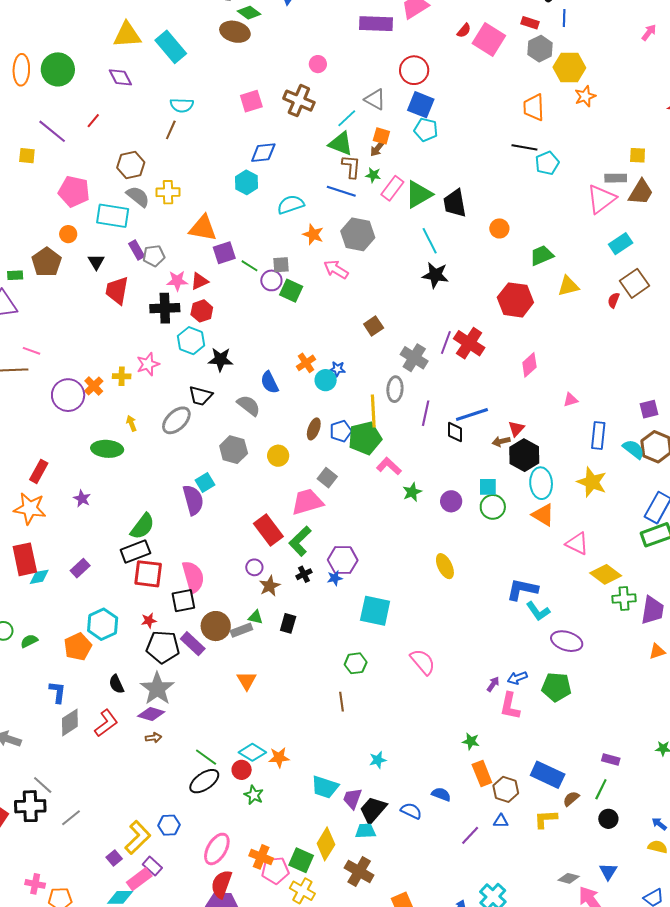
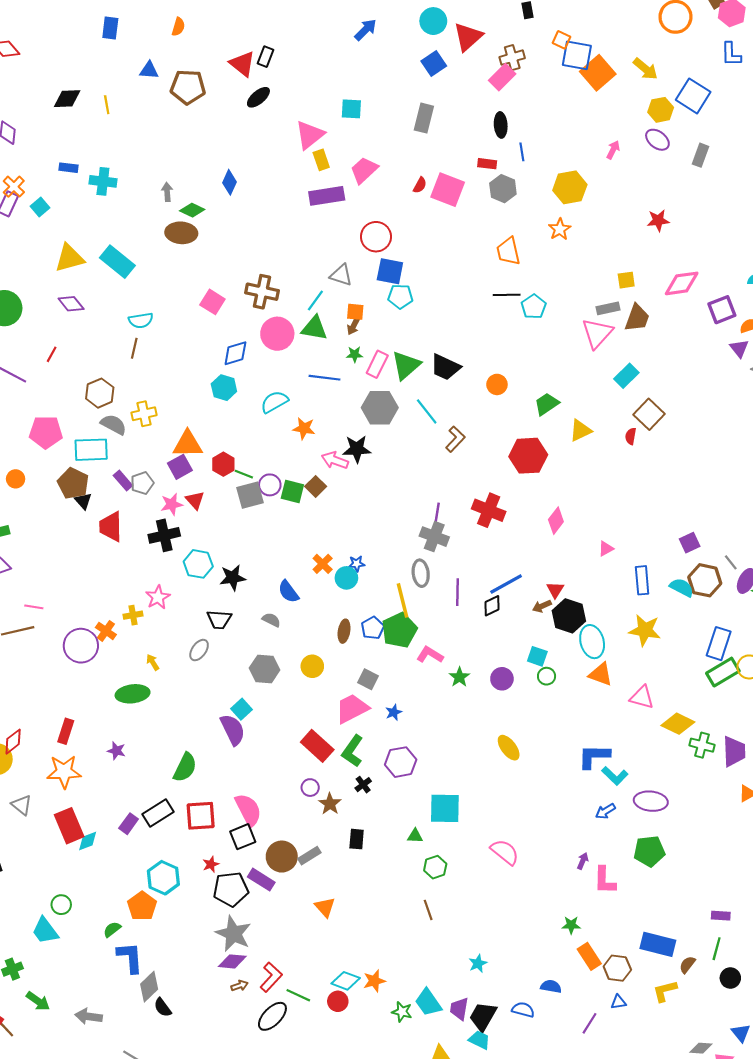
pink circle: (318, 64) -> (277, 334), moved, size x1.8
yellow hexagon: (569, 67) -> (570, 187), moved
pink square: (251, 101) -> (212, 302), turned -30
brown L-shape: (351, 167) -> (455, 439), moved, turned 50
black trapezoid: (455, 203) -> (445, 367), turned -44
orange circle: (68, 234) -> (16, 479), moved
gray hexagon: (358, 234) -> (380, 408), moved
purple square: (224, 253) -> (180, 467), moved
brown pentagon: (47, 262) -> (73, 483), moved
gray square: (281, 265) -> (250, 495), moved, size x1.5
black star: (435, 275) -> (357, 449), moved
red triangle: (199, 281) -> (195, 500), turned -36
red hexagon: (202, 311) -> (223, 464), moved
brown square: (374, 326) -> (316, 486), moved
purple line: (446, 343) -> (437, 515), moved
gray semicircle: (249, 405) -> (271, 620), size x0.7
gray ellipse: (176, 420) -> (199, 650), size x0.7
black diamond: (455, 432) -> (492, 606), turned 75
cyan square: (488, 487) -> (537, 656), turned 30
green circle: (493, 507) -> (547, 676), size x0.7
black rectangle: (135, 552) -> (158, 813), moved
blue star: (335, 578) -> (394, 712), moved
green cross: (624, 599) -> (702, 745), turned 30
green triangle: (256, 617) -> (415, 836), moved
green semicircle: (29, 641) -> (112, 929), moved
blue arrow: (517, 678) -> (605, 811), moved
black semicircle: (116, 684) -> (163, 1007), moved
blue L-shape: (57, 692) -> (130, 958), size x1.4
red L-shape: (106, 723) -> (271, 977), moved
black ellipse: (204, 781) -> (272, 1016), moved
cyan trapezoid: (325, 787) -> (428, 1002), turned 48
green star: (254, 795) -> (402, 1012), moved
cyan trapezoid: (366, 831) -> (479, 1040), turned 40

